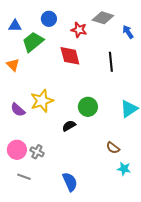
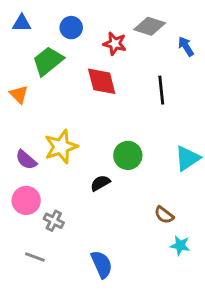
blue triangle: (15, 26) -> (22, 23), moved
pink circle: (17, 150) -> (26, 200), moved

